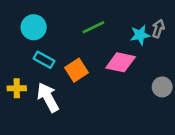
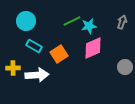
cyan star: (140, 35) -> (89, 26), moved
pink diamond: (121, 62) -> (93, 48), turned -35
white arrow: (48, 97) -> (37, 75), turned 115

